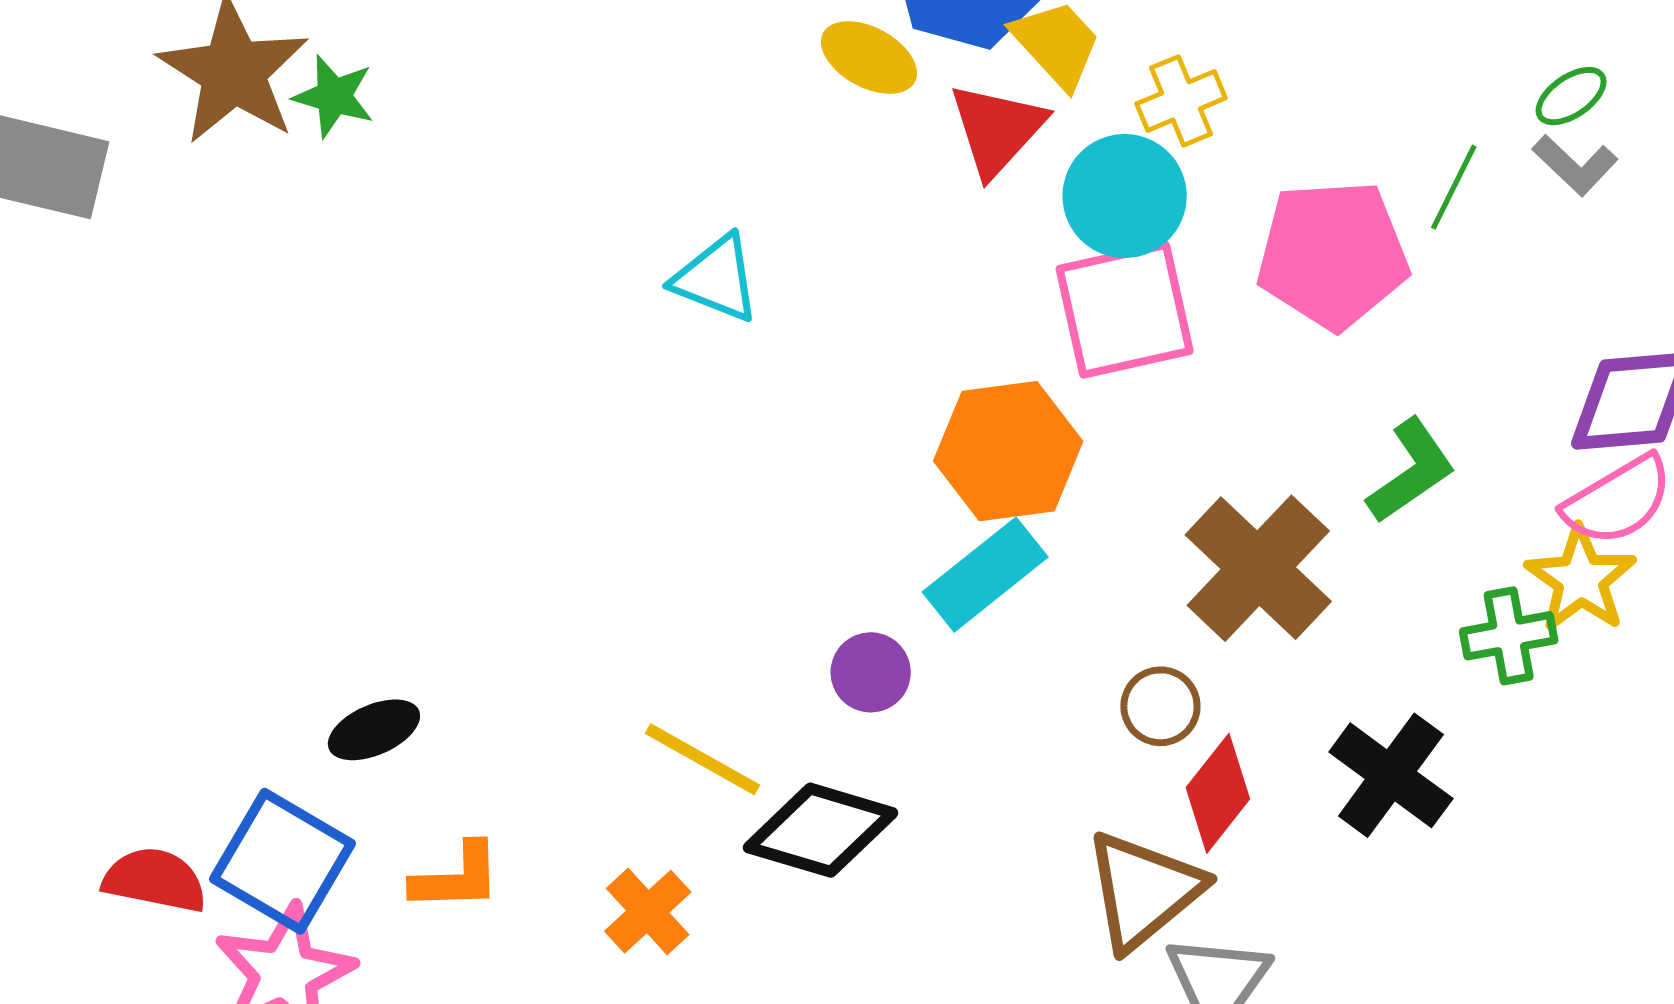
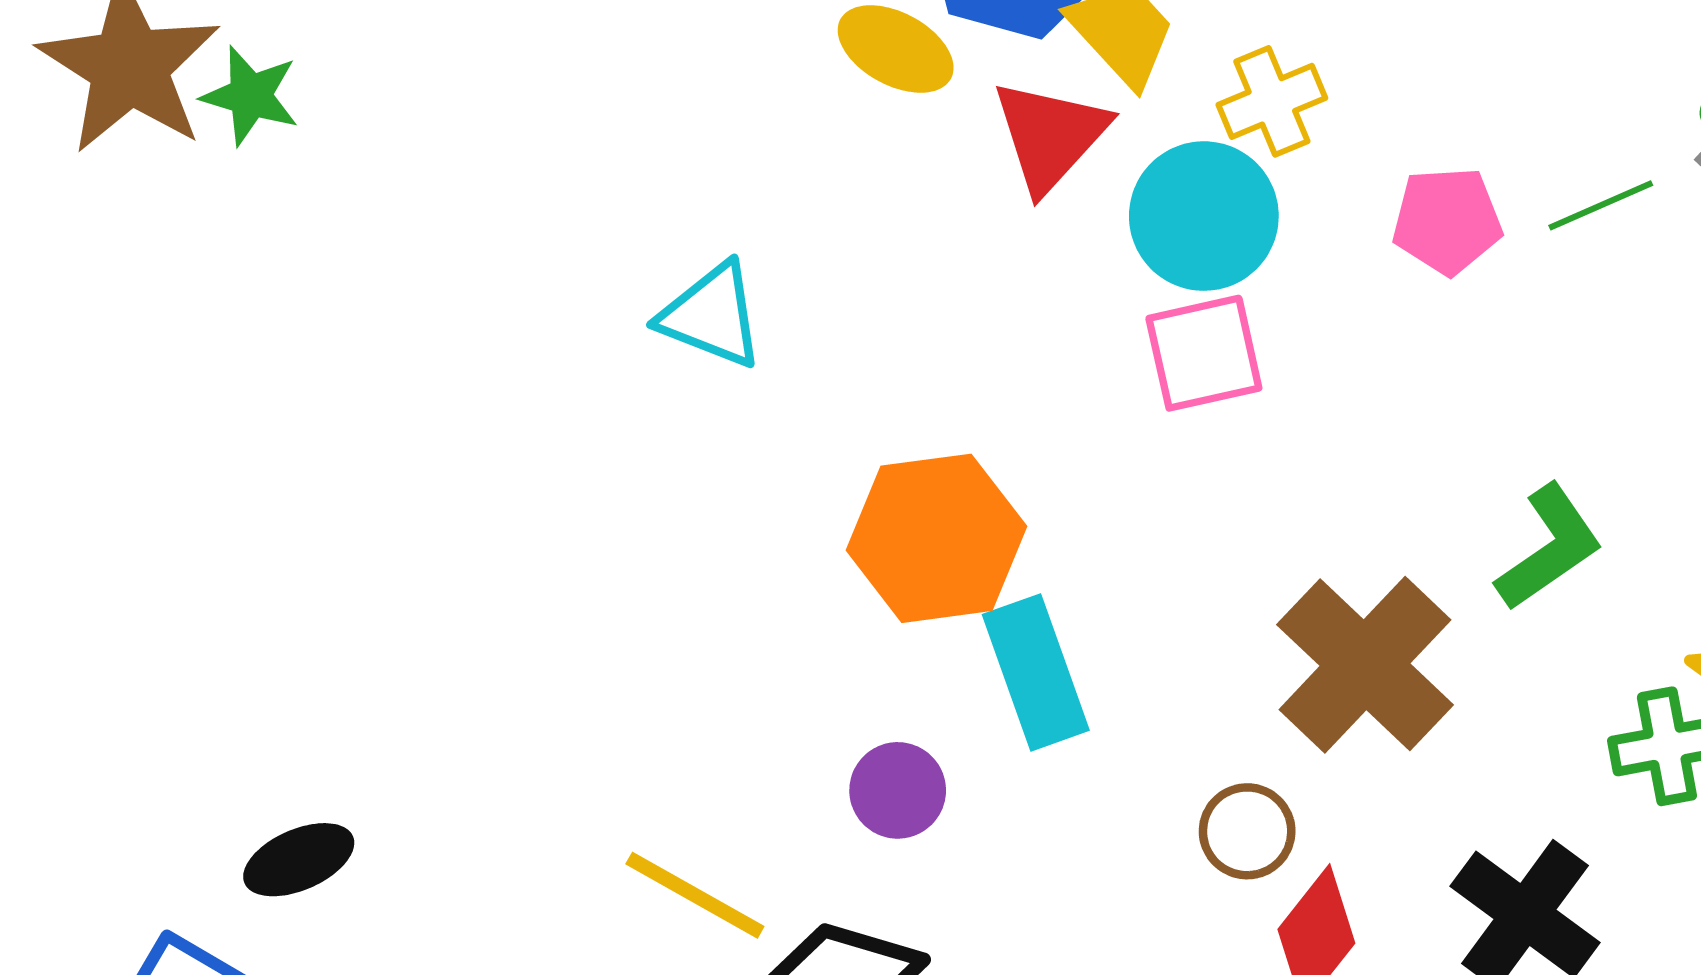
green line: (1454, 187) -> (1601, 205), turned 40
pink pentagon: (1333, 255) -> (1447, 221), moved, size x0.6
pink square: (1125, 310) -> (1204, 353), size x0.7
orange hexagon: (1008, 451) -> (936, 538), moved
cyan rectangle: (985, 575) -> (1036, 672), turned -71

